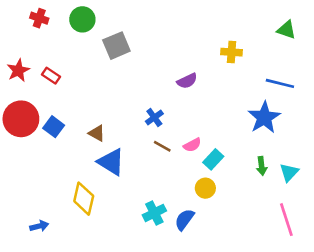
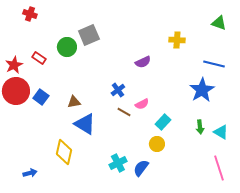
green circle: (82, 19) -> (67, 47), moved
red star: (18, 70) -> (14, 65), moved
brown triangle: (97, 133) -> (74, 102), turned -40
pink semicircle: (192, 145) -> (142, 104), moved
cyan triangle: (289, 172) -> (221, 132), turned -42

